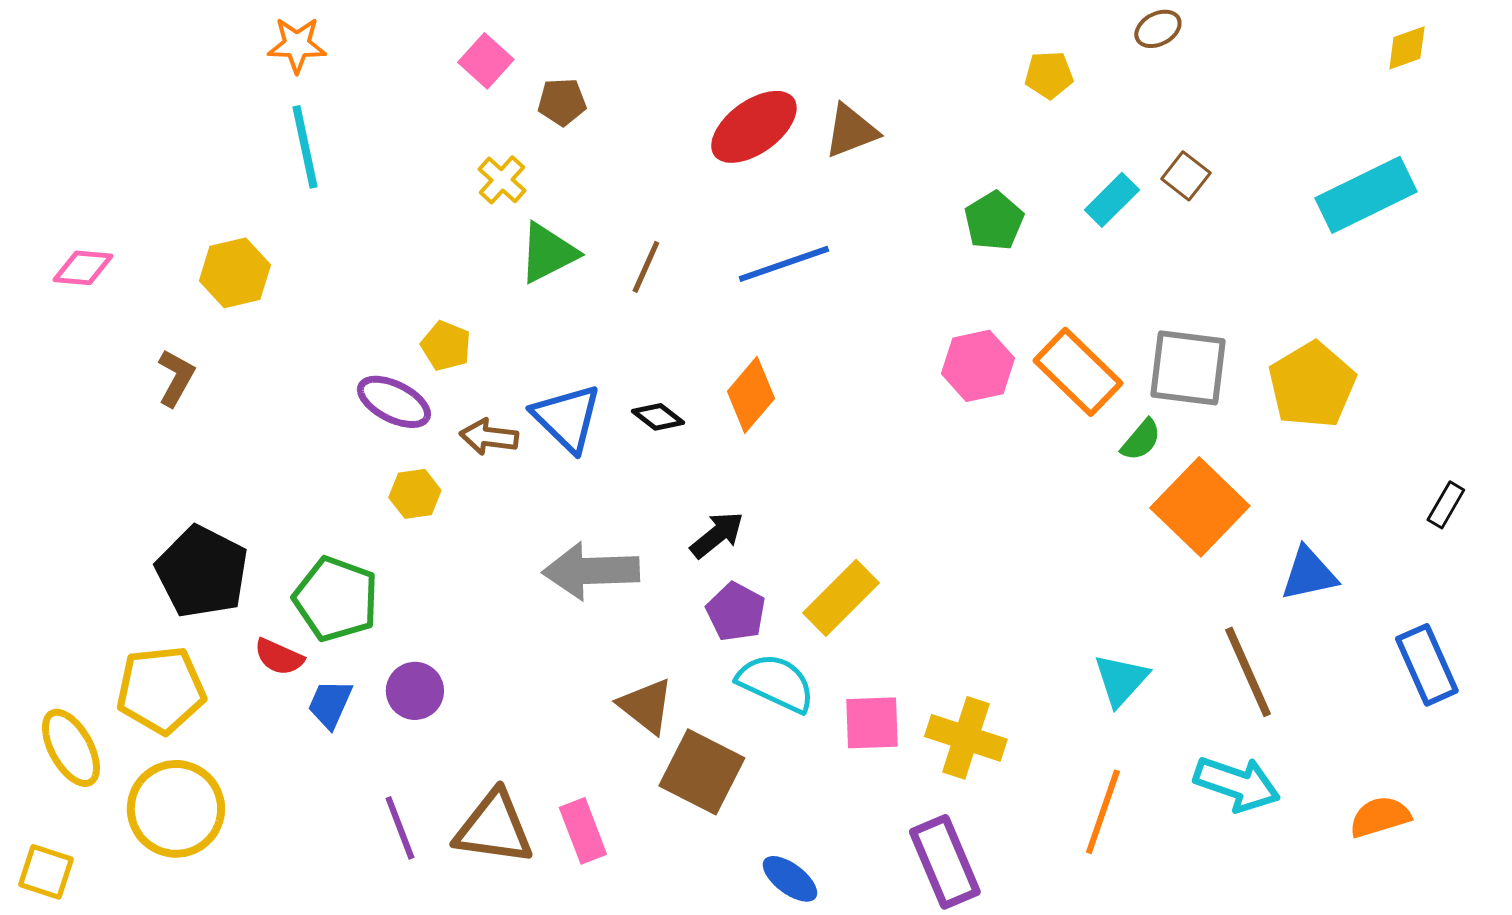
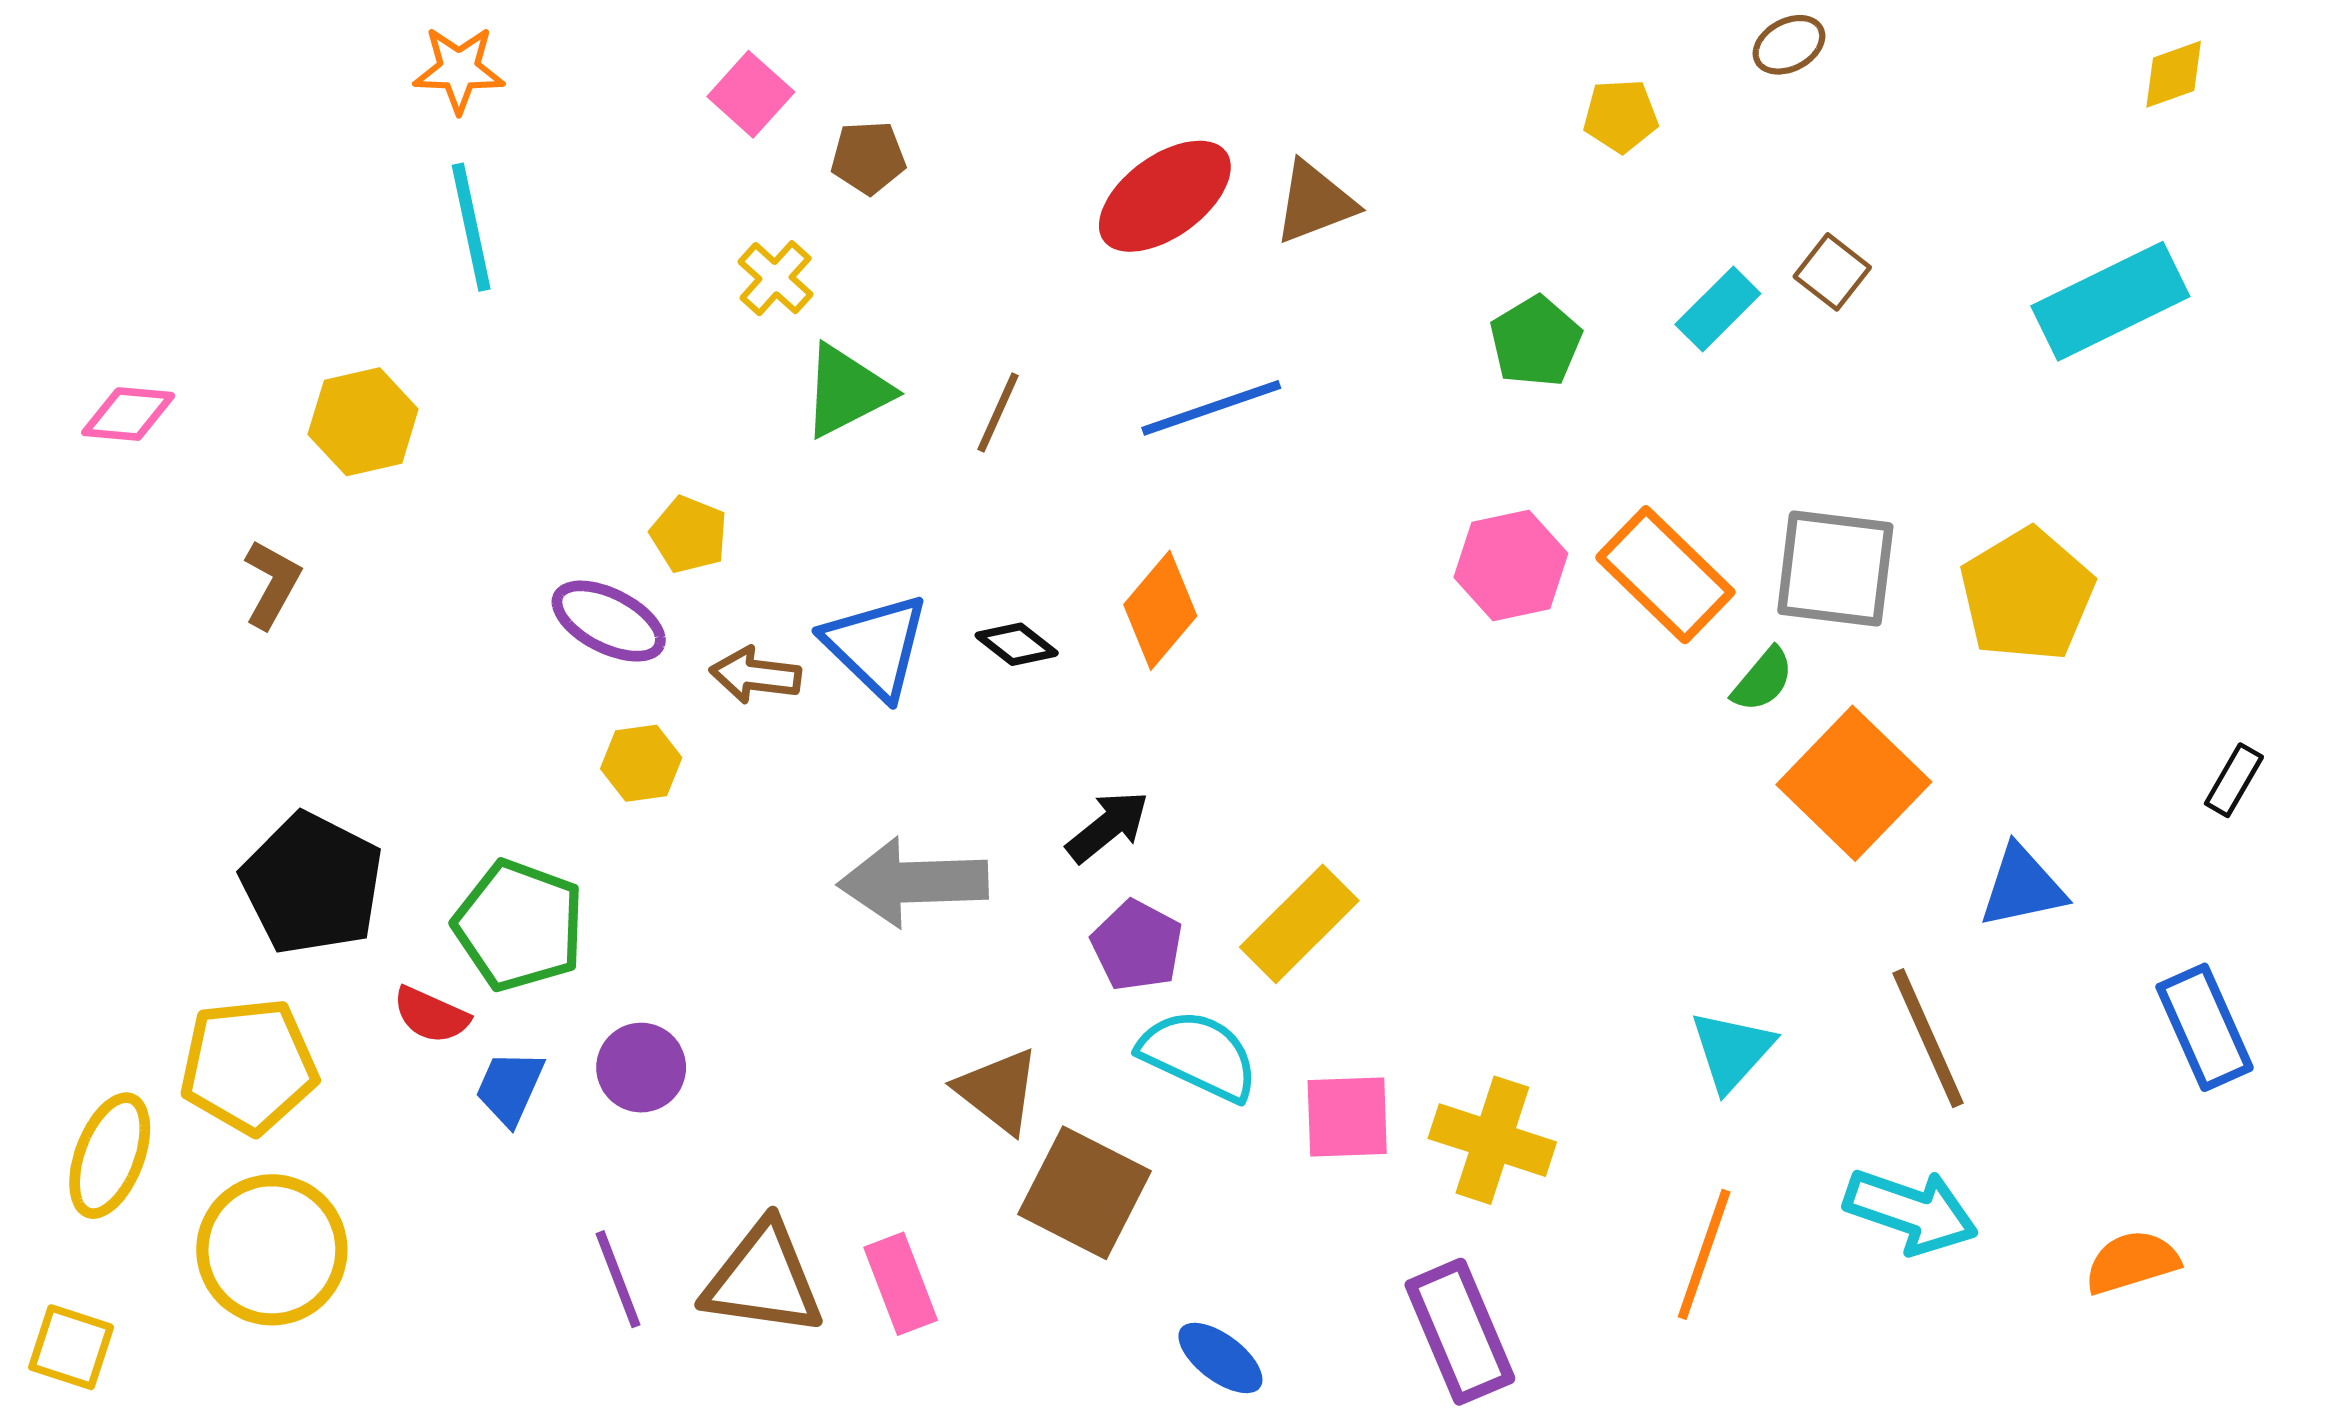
yellow ellipse: (71, 748) -> (110, 1156), turned 50

